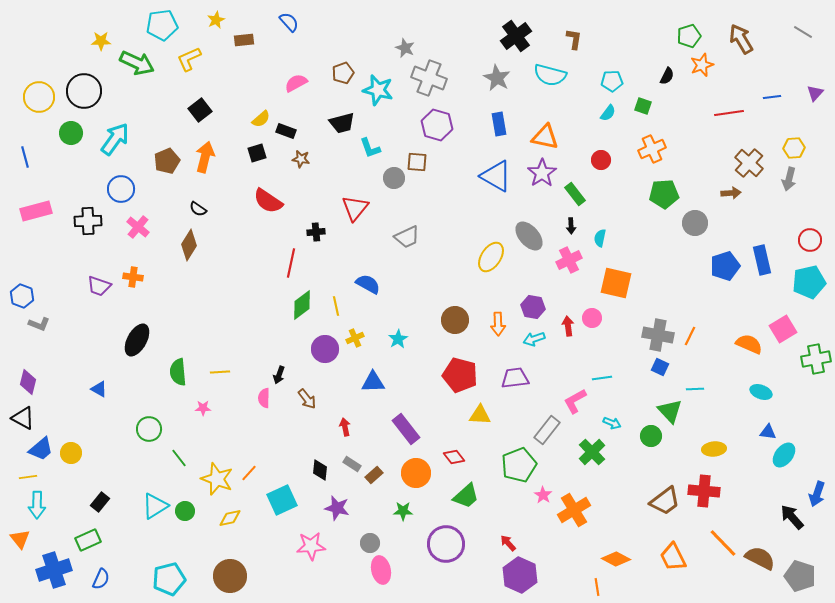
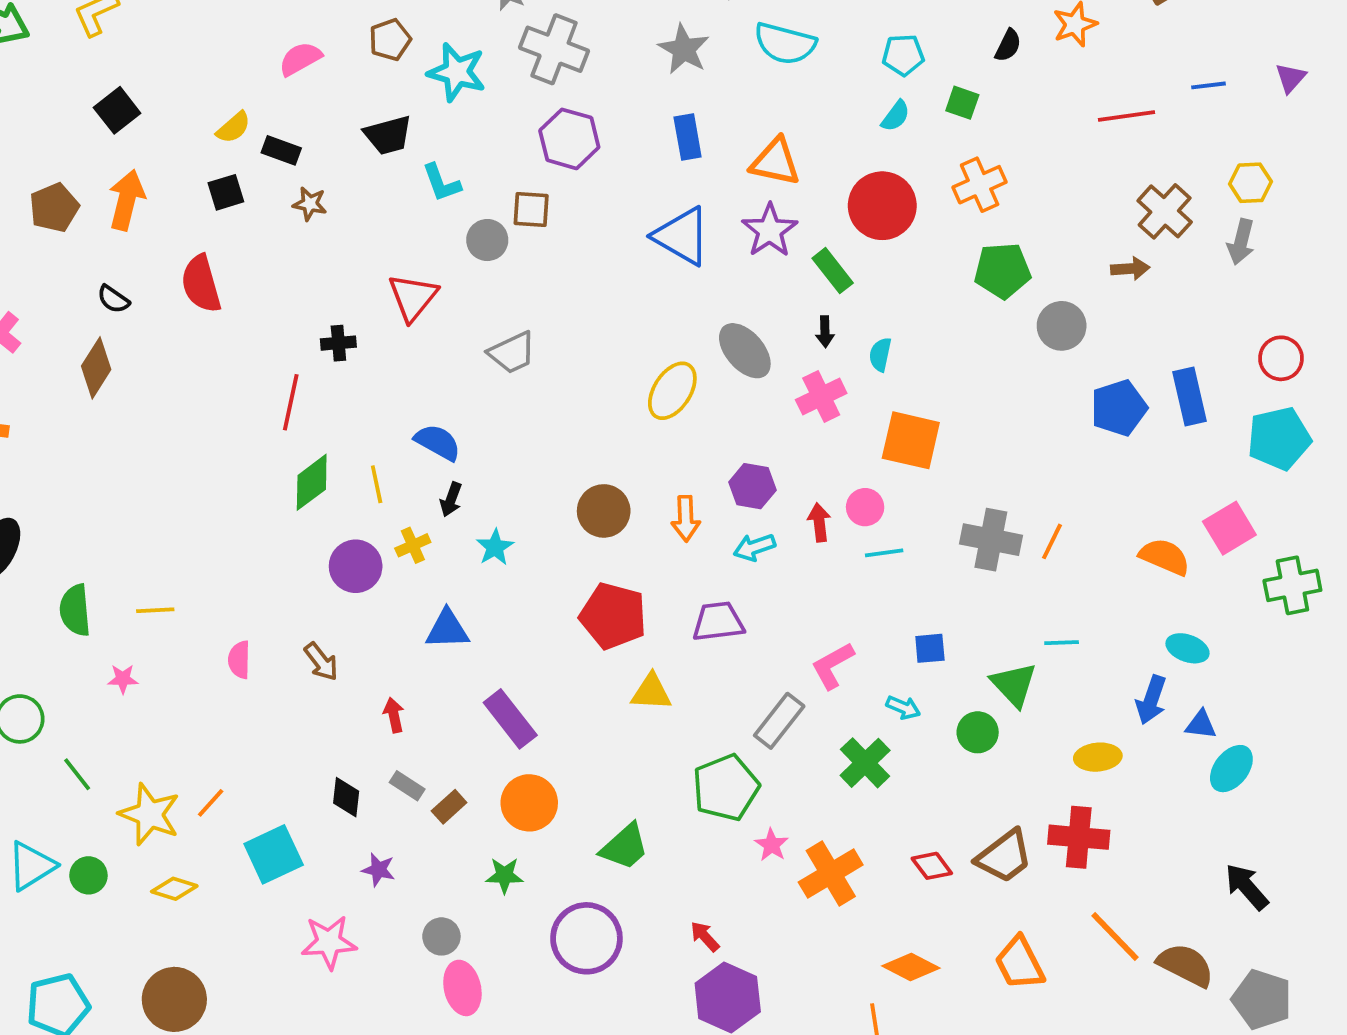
red circle: (601, 160) -> (882, 206), size x1.8
red semicircle: (268, 201) -> (201, 284), moved, turned 40
blue square: (660, 367) -> (930, 648), moved, turned -30
black arrow: (279, 375) -> (451, 500), moved
cyan line: (602, 378) -> (884, 553), moved
red diamond: (454, 457) -> (932, 866), moved
blue arrow: (817, 494) -> (1151, 700), moved
purple star: (337, 508) -> (379, 870), size x0.7
yellow diamond: (230, 518) -> (174, 889), turned 30

